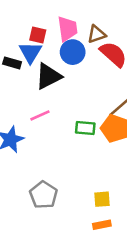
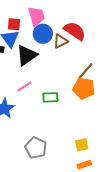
brown triangle: (97, 34) -> (61, 41), moved
green rectangle: (85, 128) -> (50, 97), moved

